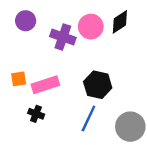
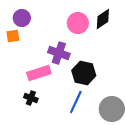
purple cross: (63, 37) -> (59, 53), moved
orange square: (19, 79) -> (13, 36), moved

